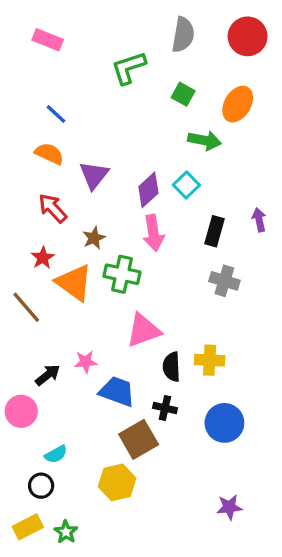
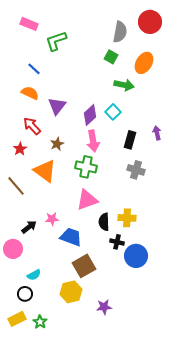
gray semicircle: (183, 35) -> (120, 32), moved
green L-shape: (129, 68) -> (56, 41), moved
red star: (43, 258) -> (20, 149), moved
green cross: (122, 274) -> (86, 167), moved
black cross: (165, 408) -> (117, 242), moved
purple star: (229, 507) -> (104, 307), moved

